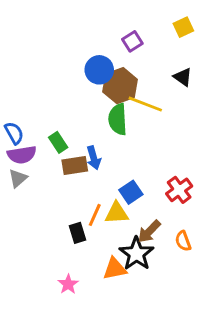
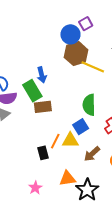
blue circle: (99, 70) -> (70, 34), moved
green semicircle: (118, 119) -> (89, 105), moved
green rectangle: (58, 142) -> (32, 91), size x1.5
blue arrow: (94, 158) -> (42, 75), moved
black star: (136, 254) -> (87, 190), moved

